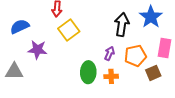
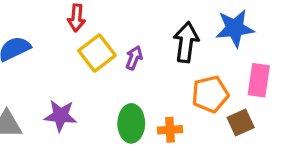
blue star: (151, 17) -> (235, 28), turned 30
purple star: (37, 50) -> (60, 116), moved
purple arrow: (109, 53) -> (134, 58), moved

